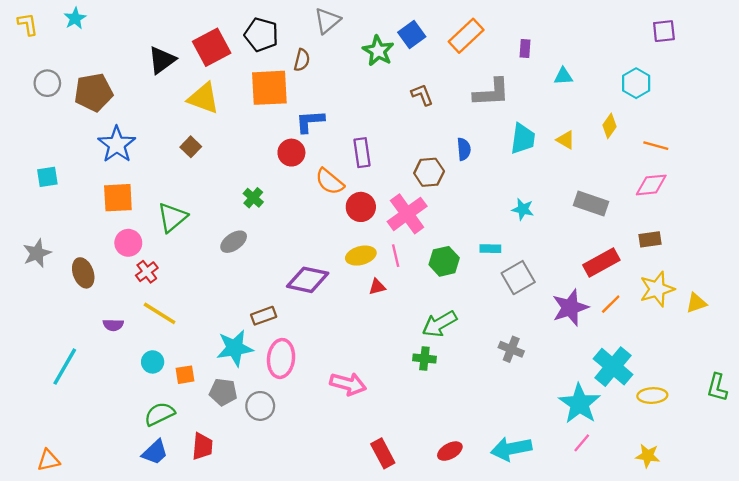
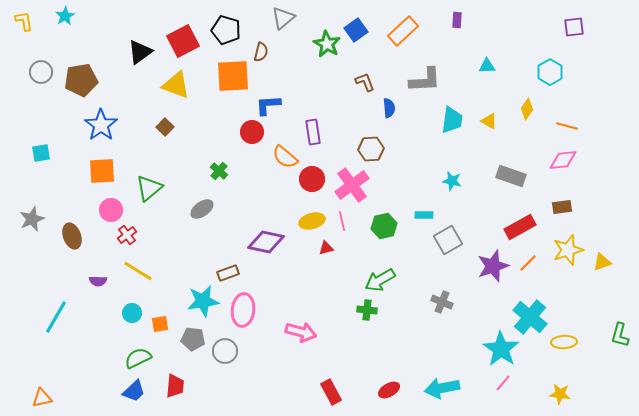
purple rectangle: (525, 48) -> (457, 20), moved
blue semicircle: (464, 149) -> (389, 108), moved

